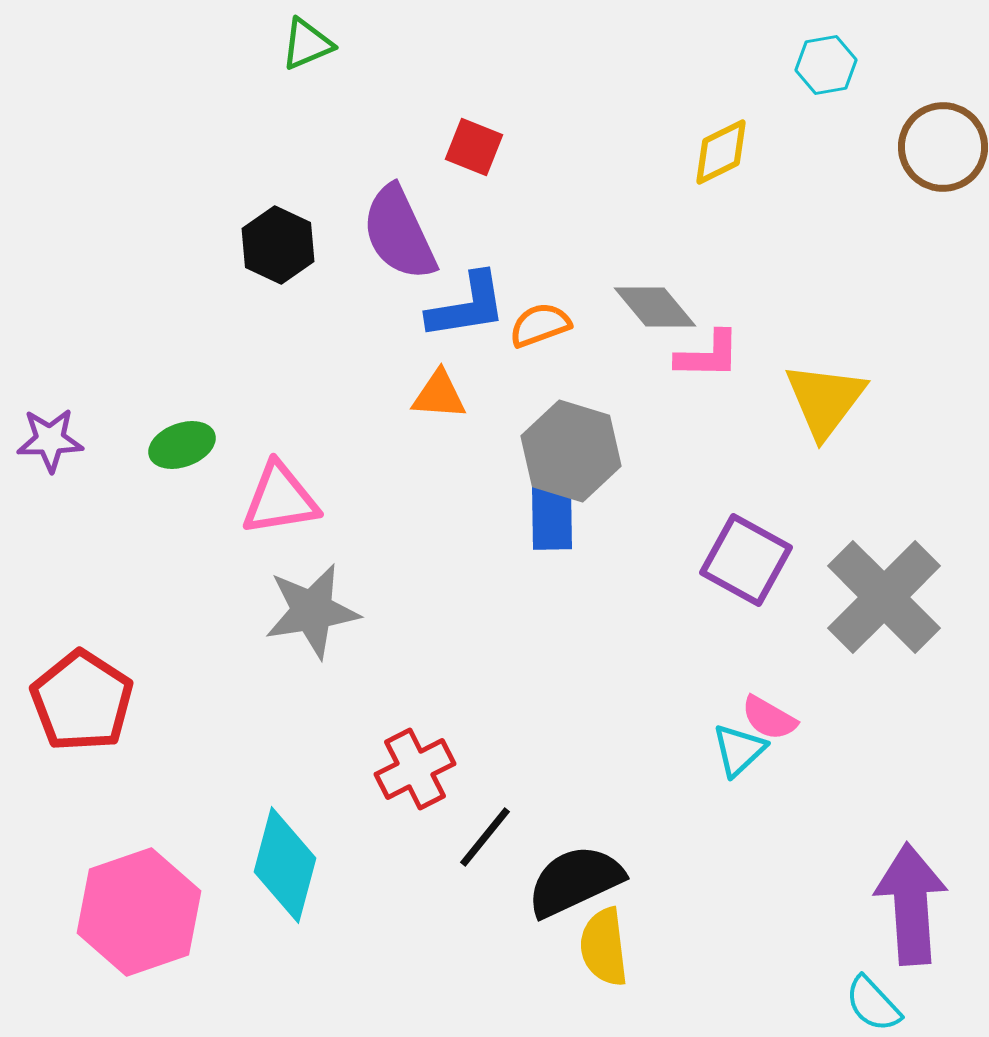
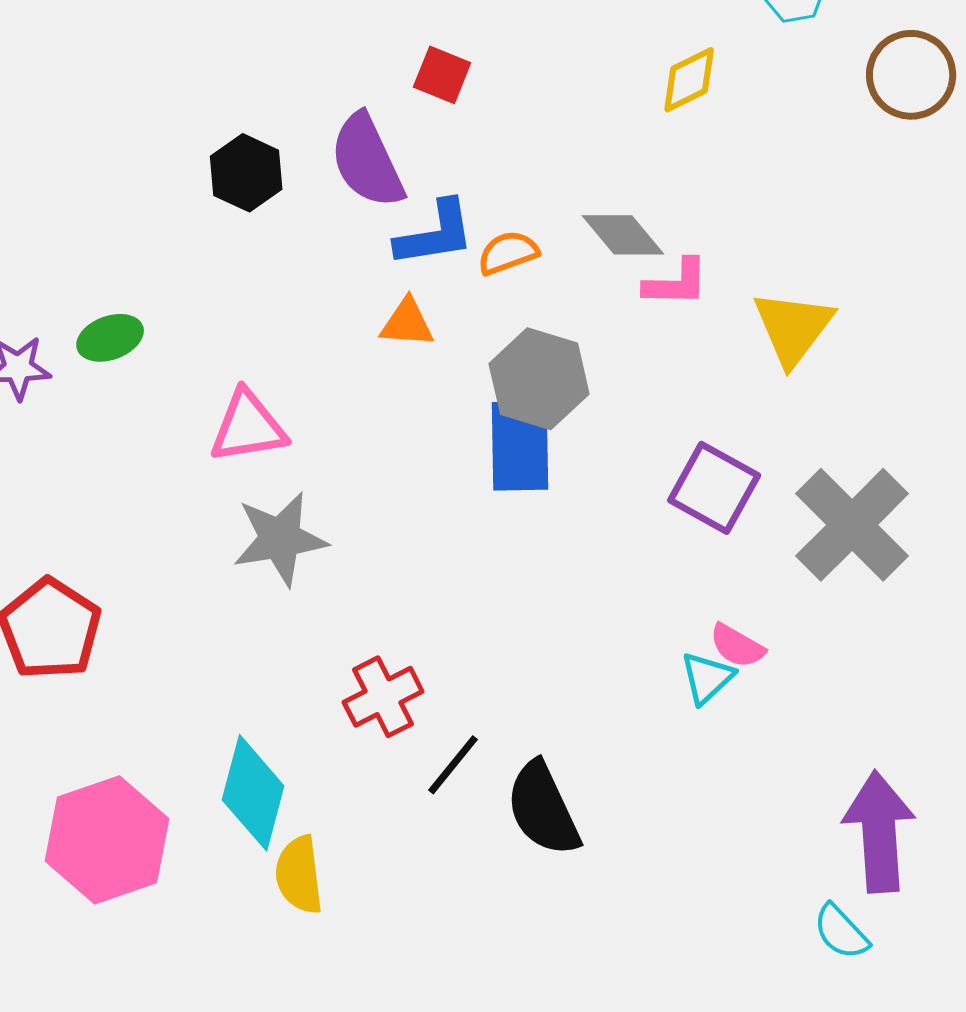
green ellipse: (182, 445) -> (110, 338), moved
blue rectangle: (552, 518) -> (520, 446), size x1.4
black semicircle: (575, 881) -> (543, 809), turned -90
yellow semicircle: (604, 947) -> (299, 875), moved

